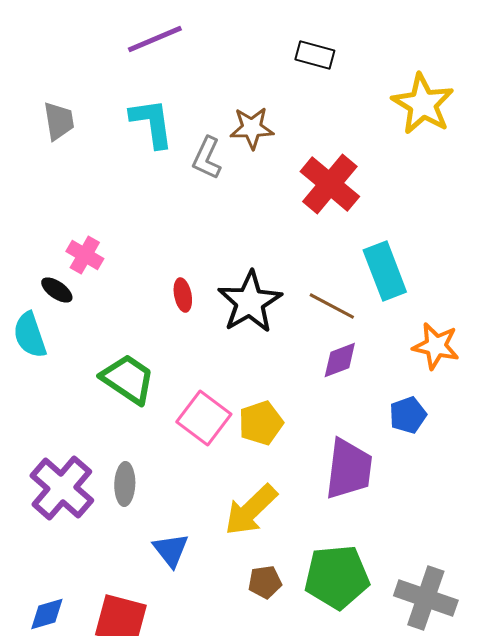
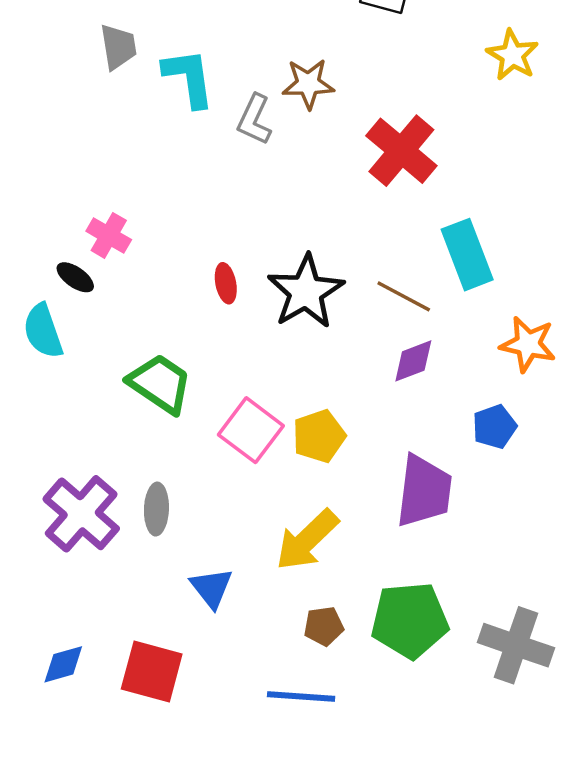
yellow star: (423, 104) -> (512, 55), size x0.7
gray trapezoid: (59, 121) -> (118, 47), moved

